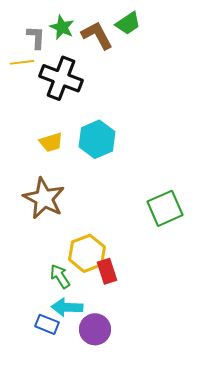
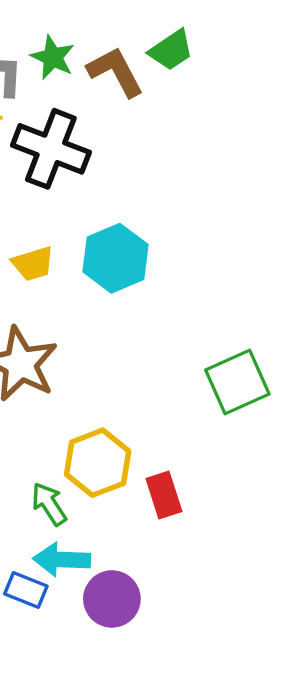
red rectangle: (107, 271) -> (164, 495), moved

